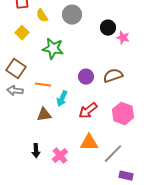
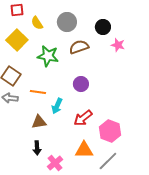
black circle: (108, 28) -> (103, 27), moved
yellow square: (22, 33) -> (17, 40), size x1.5
brown semicircle: (113, 76) -> (79, 47), moved
pink hexagon: (123, 114) -> (110, 131), moved
black arrow: (36, 151) -> (37, 148), moved

